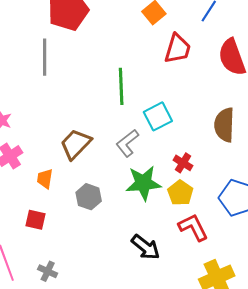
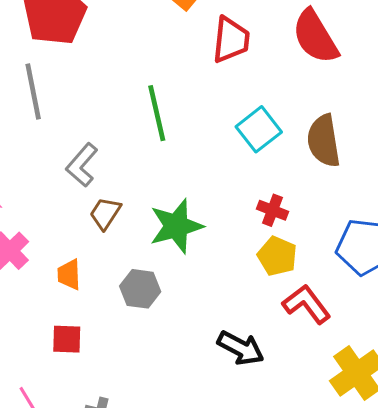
cyan square: (158, 116) -> (259, 129), moved
gray L-shape: (127, 143) -> (82, 165), moved
brown trapezoid: (76, 144) -> (105, 213), size x0.7
green star: (143, 183) -> (176, 226), moved

